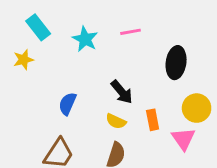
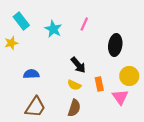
pink line: (131, 32) -> (84, 24), turned -56
blue semicircle: (67, 104) -> (31, 74), moved, turned 63

